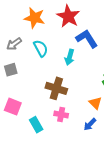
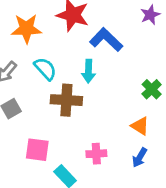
brown cross: (56, 88) -> (66, 100), moved
pink square: (13, 107) -> (37, 150), moved

